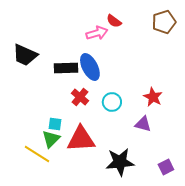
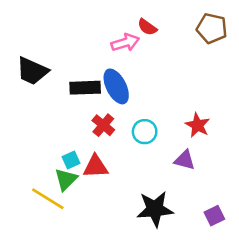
brown pentagon: (164, 22) -> (212, 28), turned 30
cyan square: (55, 124) -> (71, 160), turned -32
red triangle: (81, 139) -> (96, 166), moved, size x0.7

